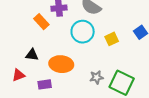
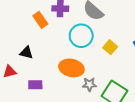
yellow square: (112, 39) -> (110, 47), turned -32
orange ellipse: (61, 64) -> (71, 68), moved

